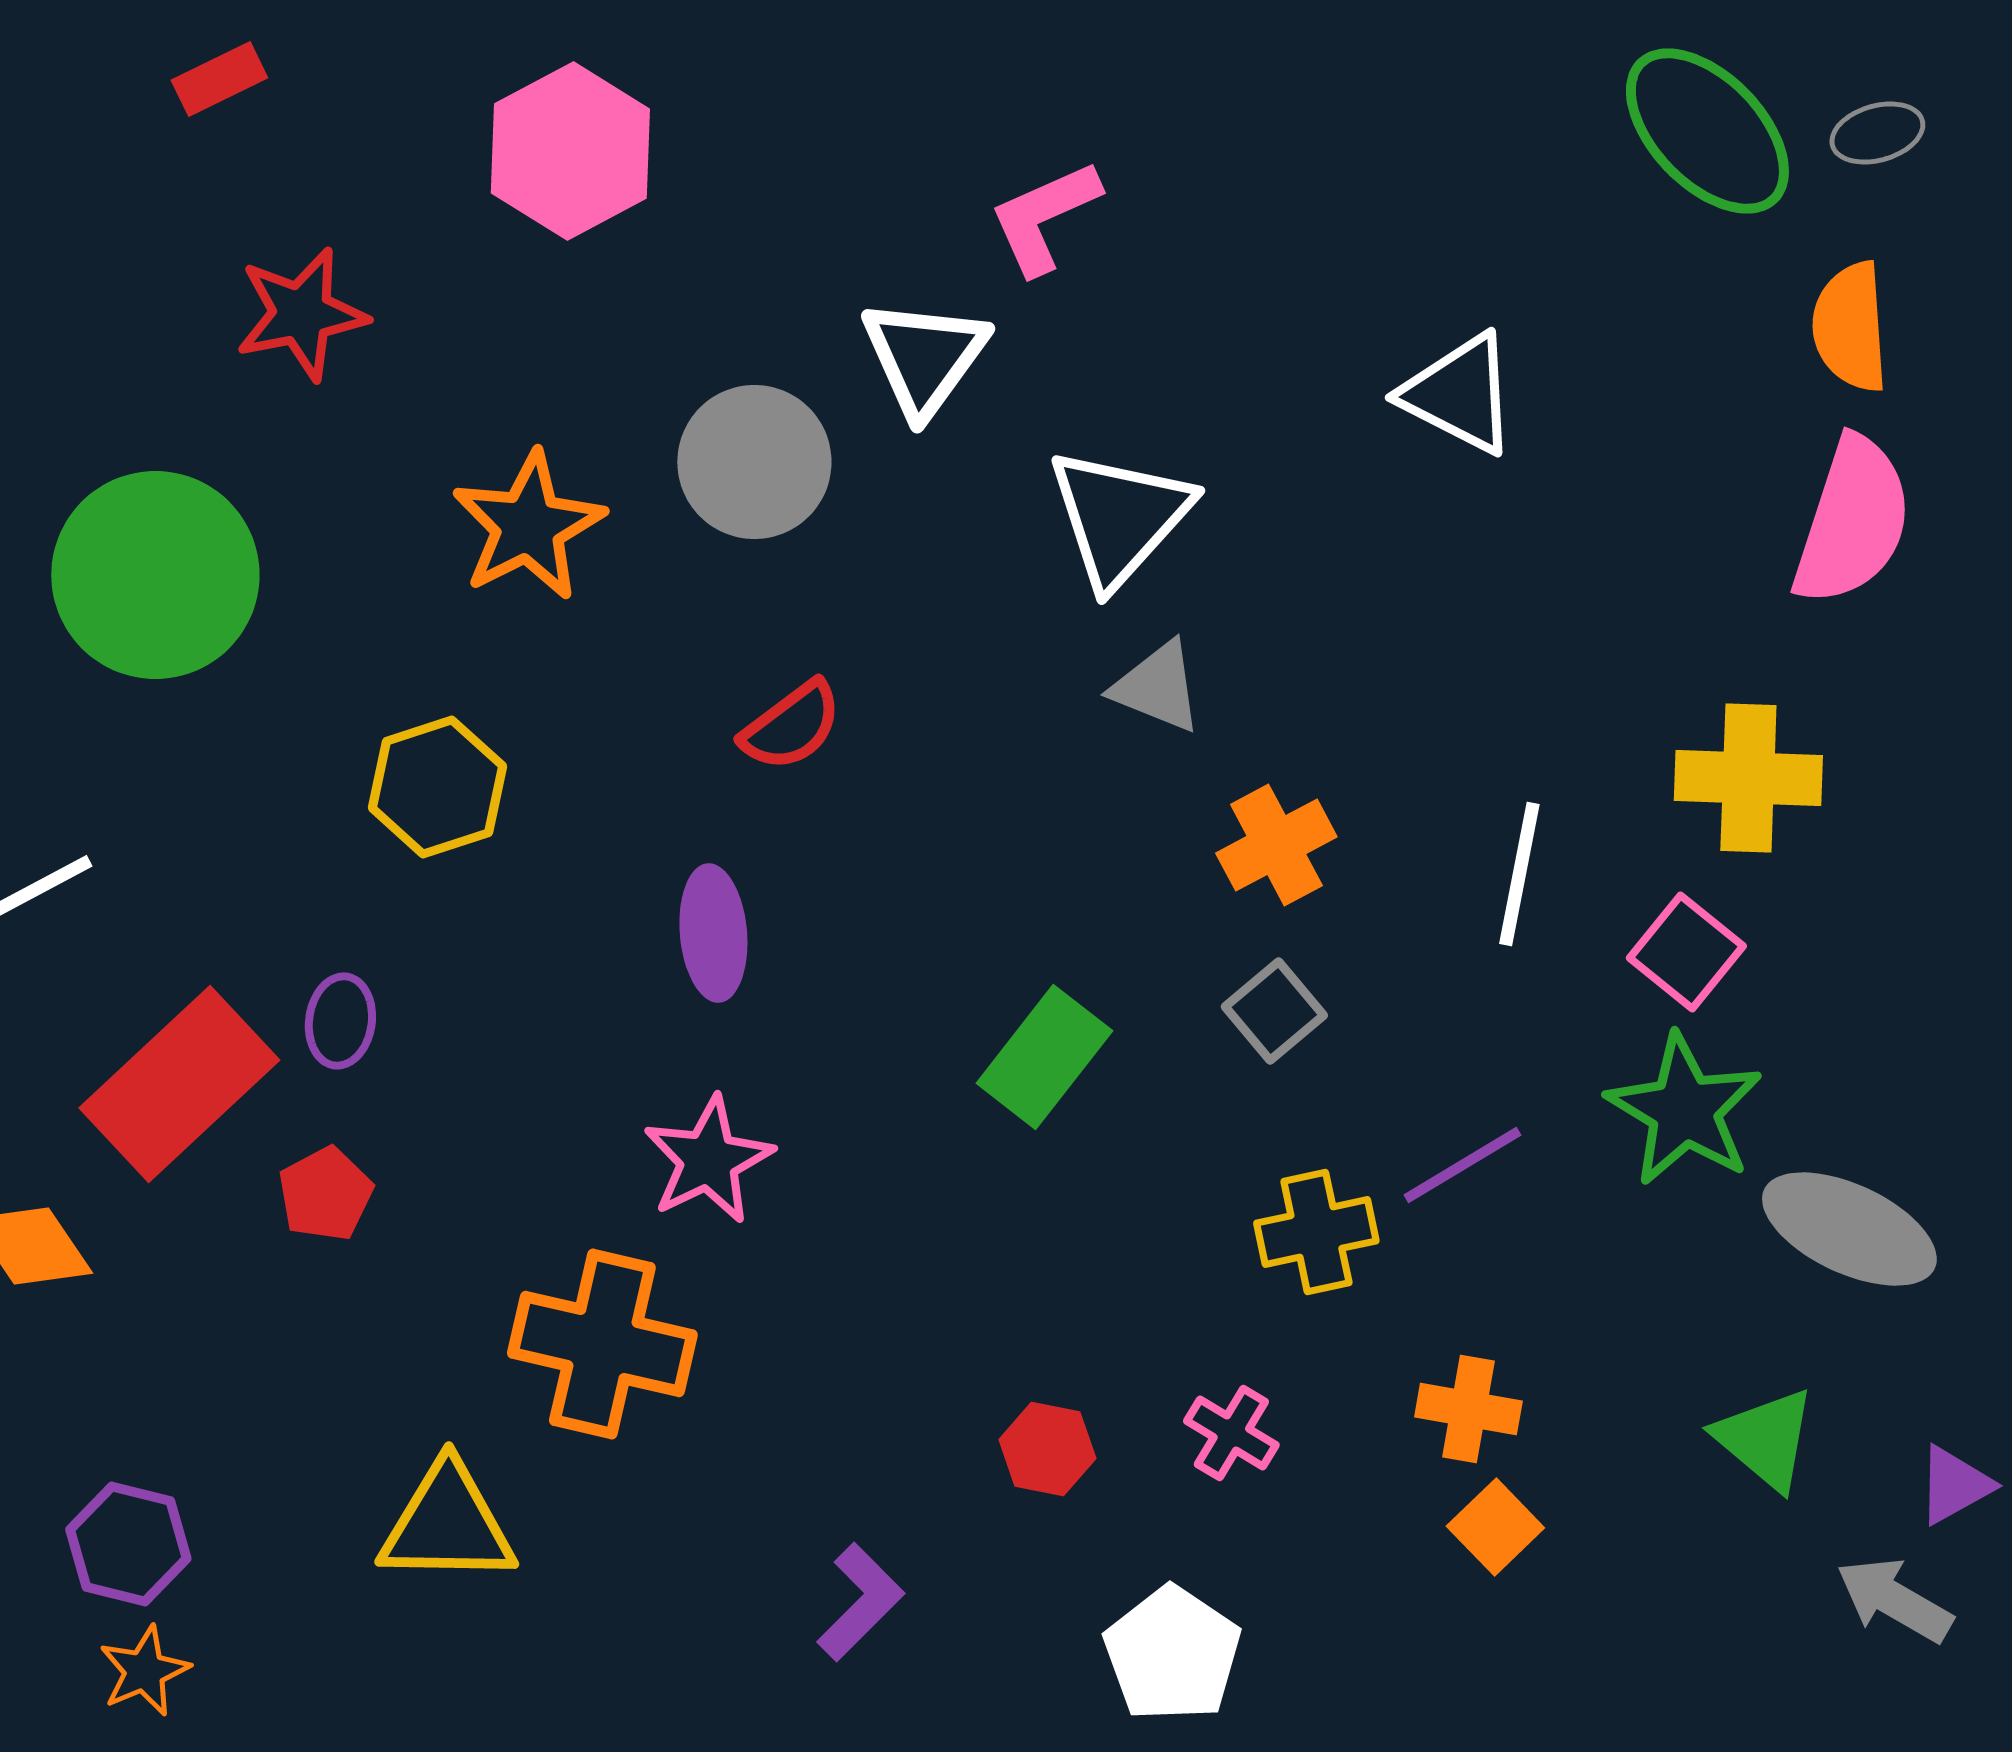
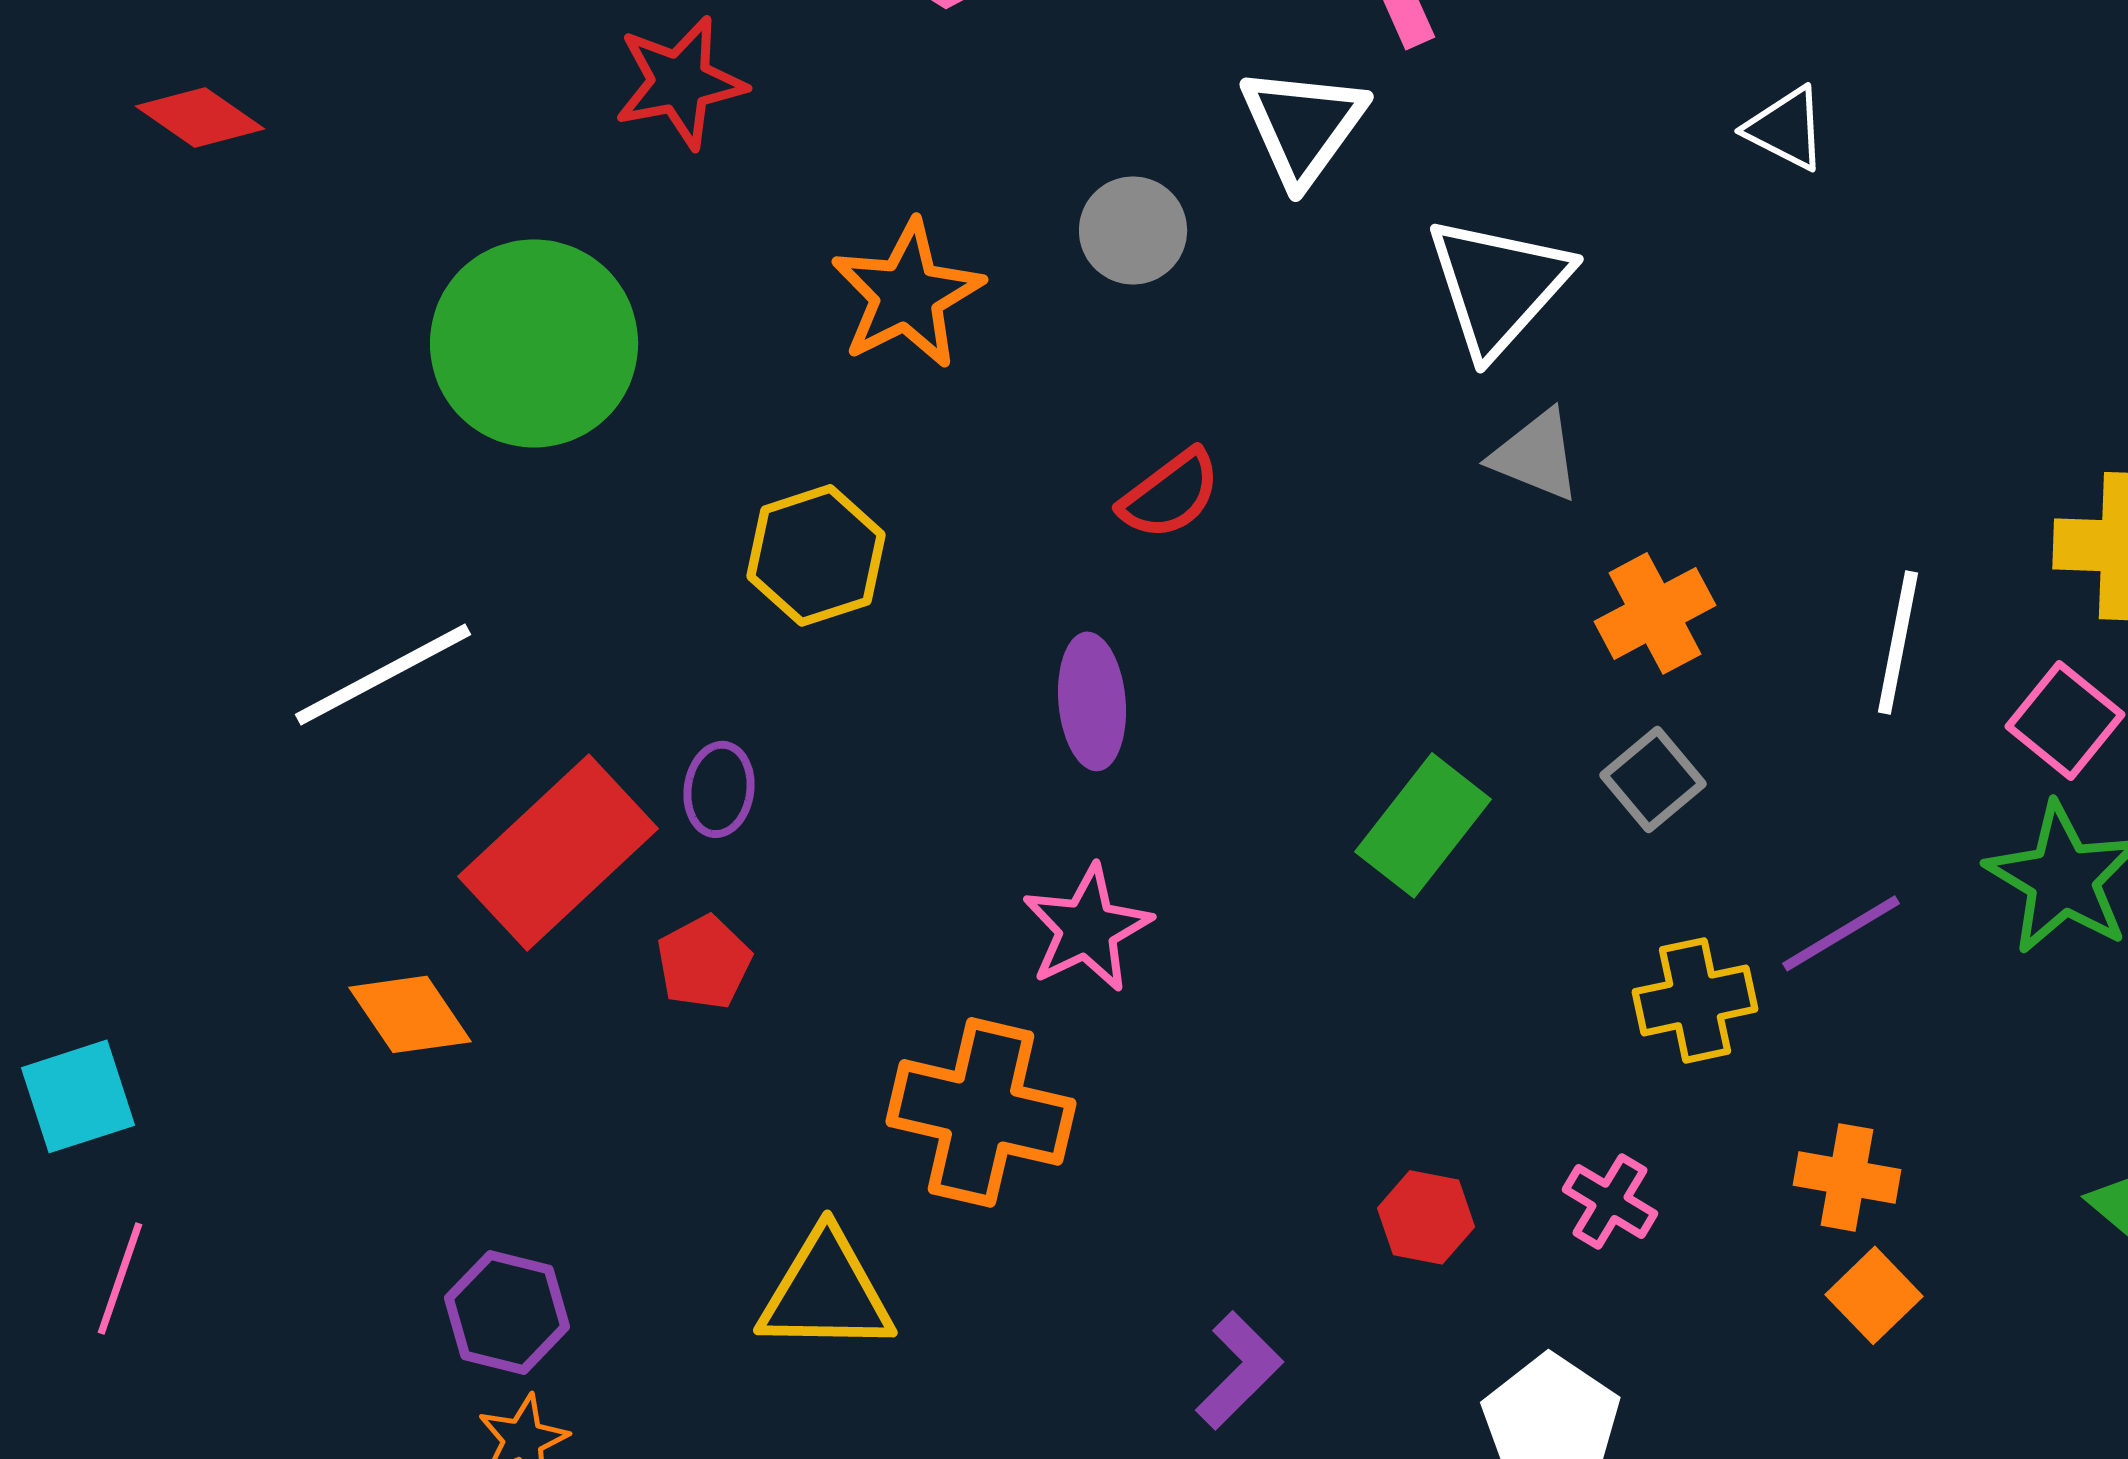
white triangle: (1459, 394) -> (1786, 128), moved, size x0.7
gray circle: (754, 462) -> (1133, 230), size x0.7

